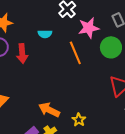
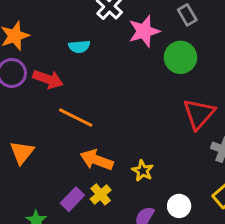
red arrow: (22, 53) -> (48, 79), turned -60
orange line: (75, 53) -> (76, 118), moved, turned -35

